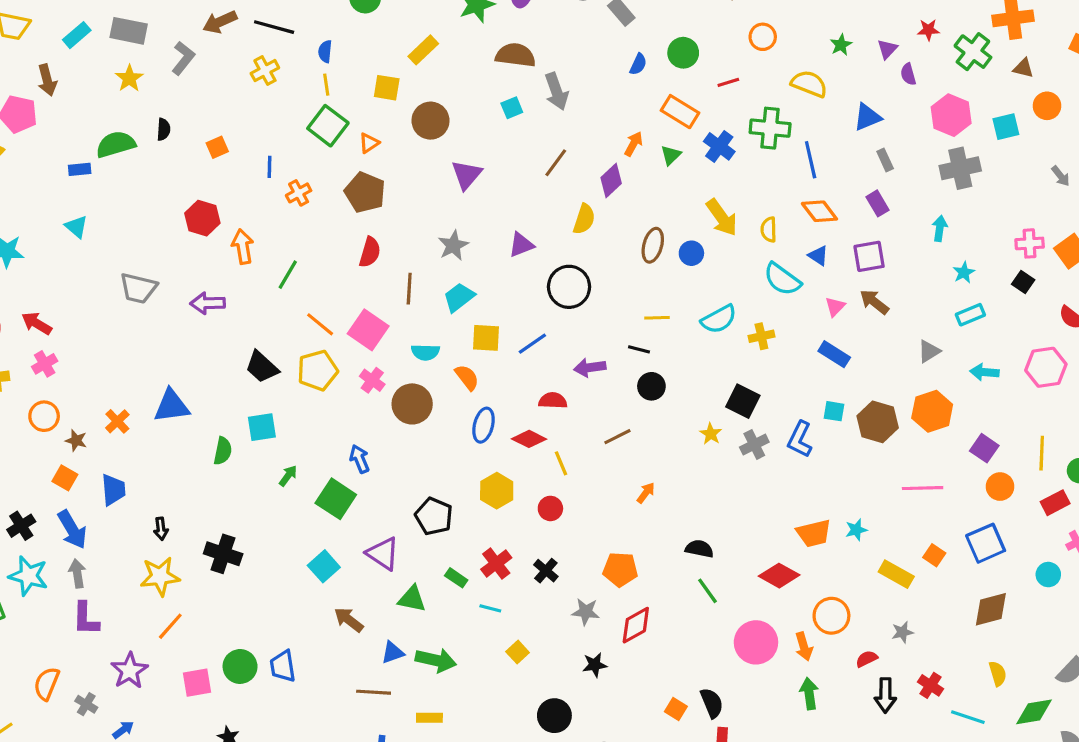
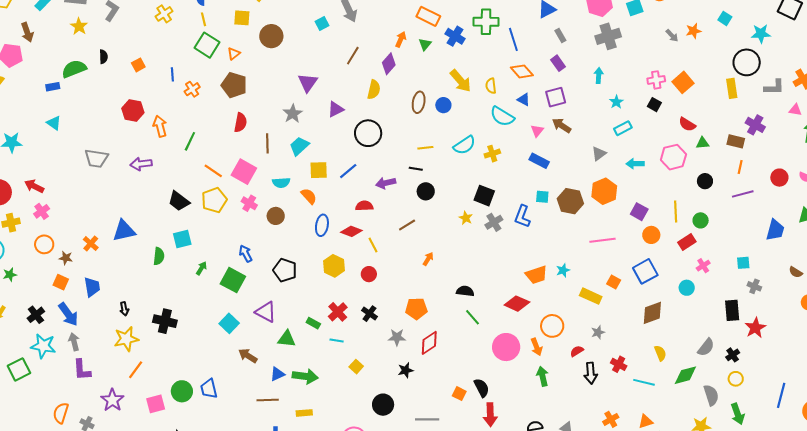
purple triangle: (467, 175) -> (308, 83), moved
brown circle: (412, 404) -> (276, 216), size x0.7
black pentagon: (434, 516) -> (285, 270), moved

